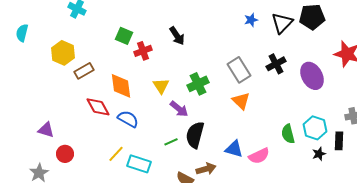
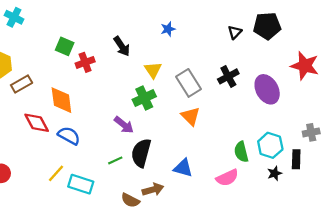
blue star: (251, 20) -> (168, 29), moved
black triangle: (282, 23) -> (235, 32), size x0.6
yellow triangle: (161, 86) -> (153, 70), moved
pink semicircle: (259, 156) -> (227, 178), moved

